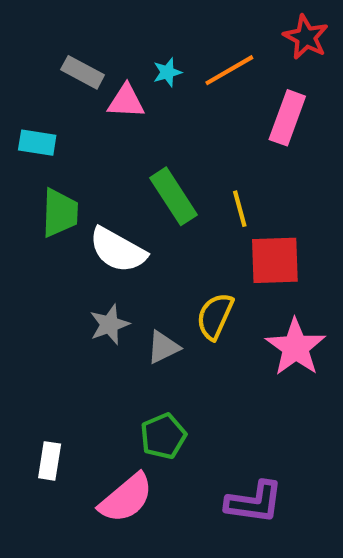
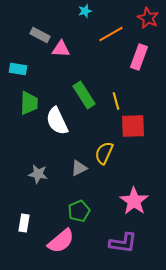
cyan star: (167, 72) -> (85, 11), moved
white semicircle: (118, 250) -> (57, 121), turned 36
gray star: (109, 324) -> (38, 174), moved, turned 30
pink star: (296, 347) -> (134, 201), moved

